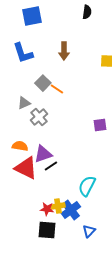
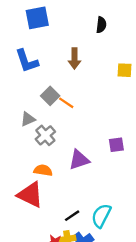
black semicircle: (87, 12) -> (101, 25), moved
orange semicircle: (20, 146) -> (43, 170), moved
purple triangle: (43, 154) -> (79, 160), moved
black line: (51, 166) -> (72, 216), moved

